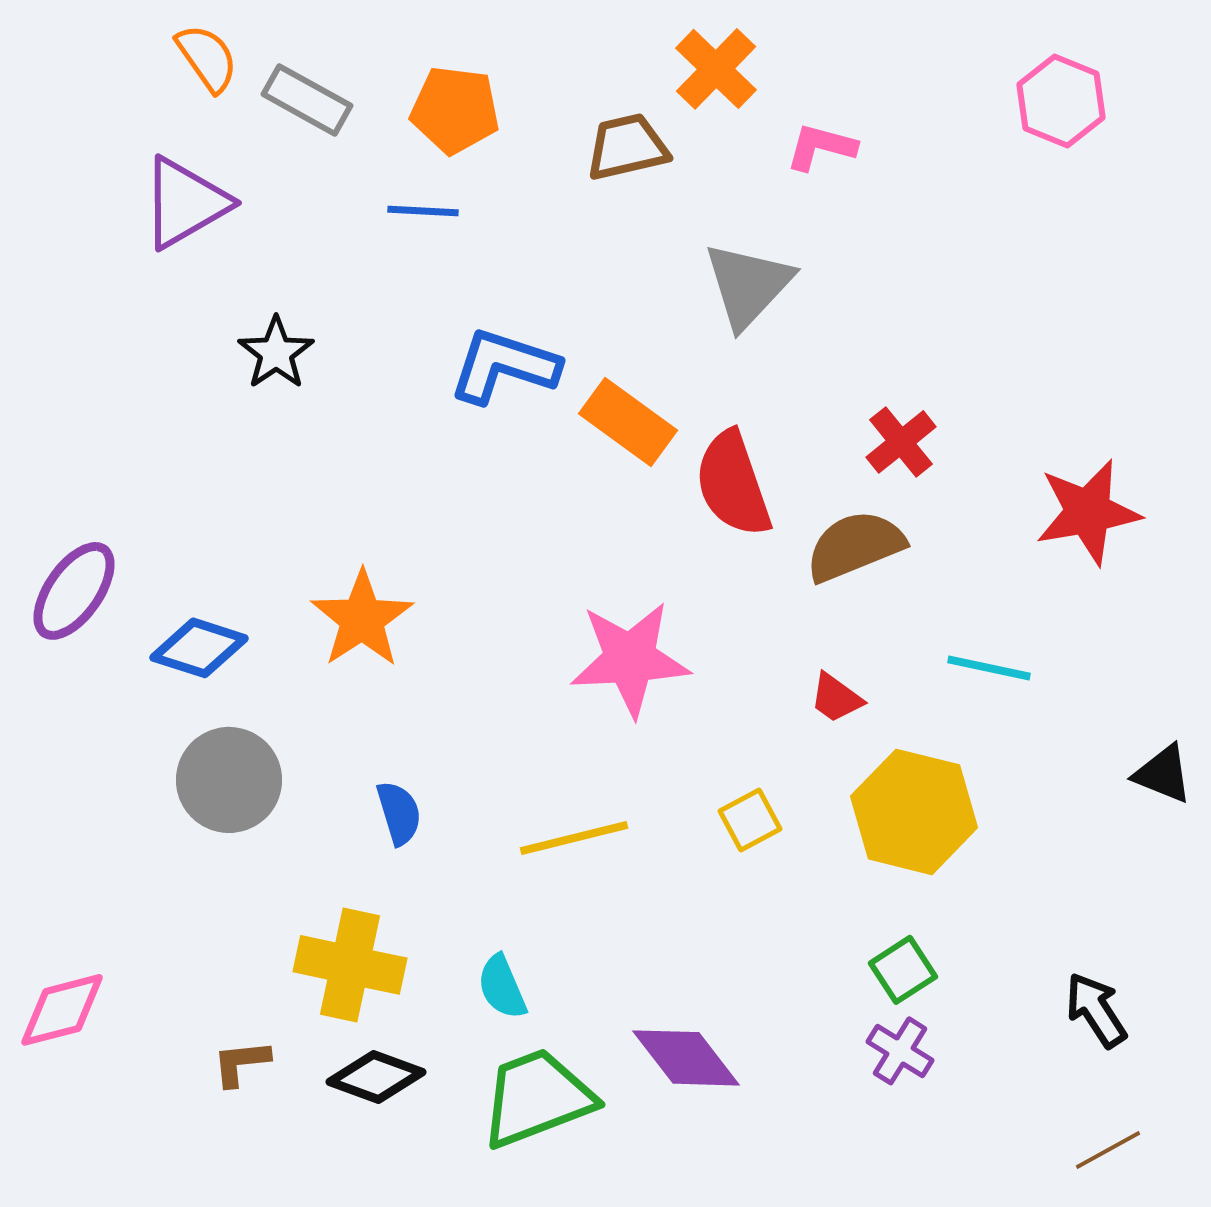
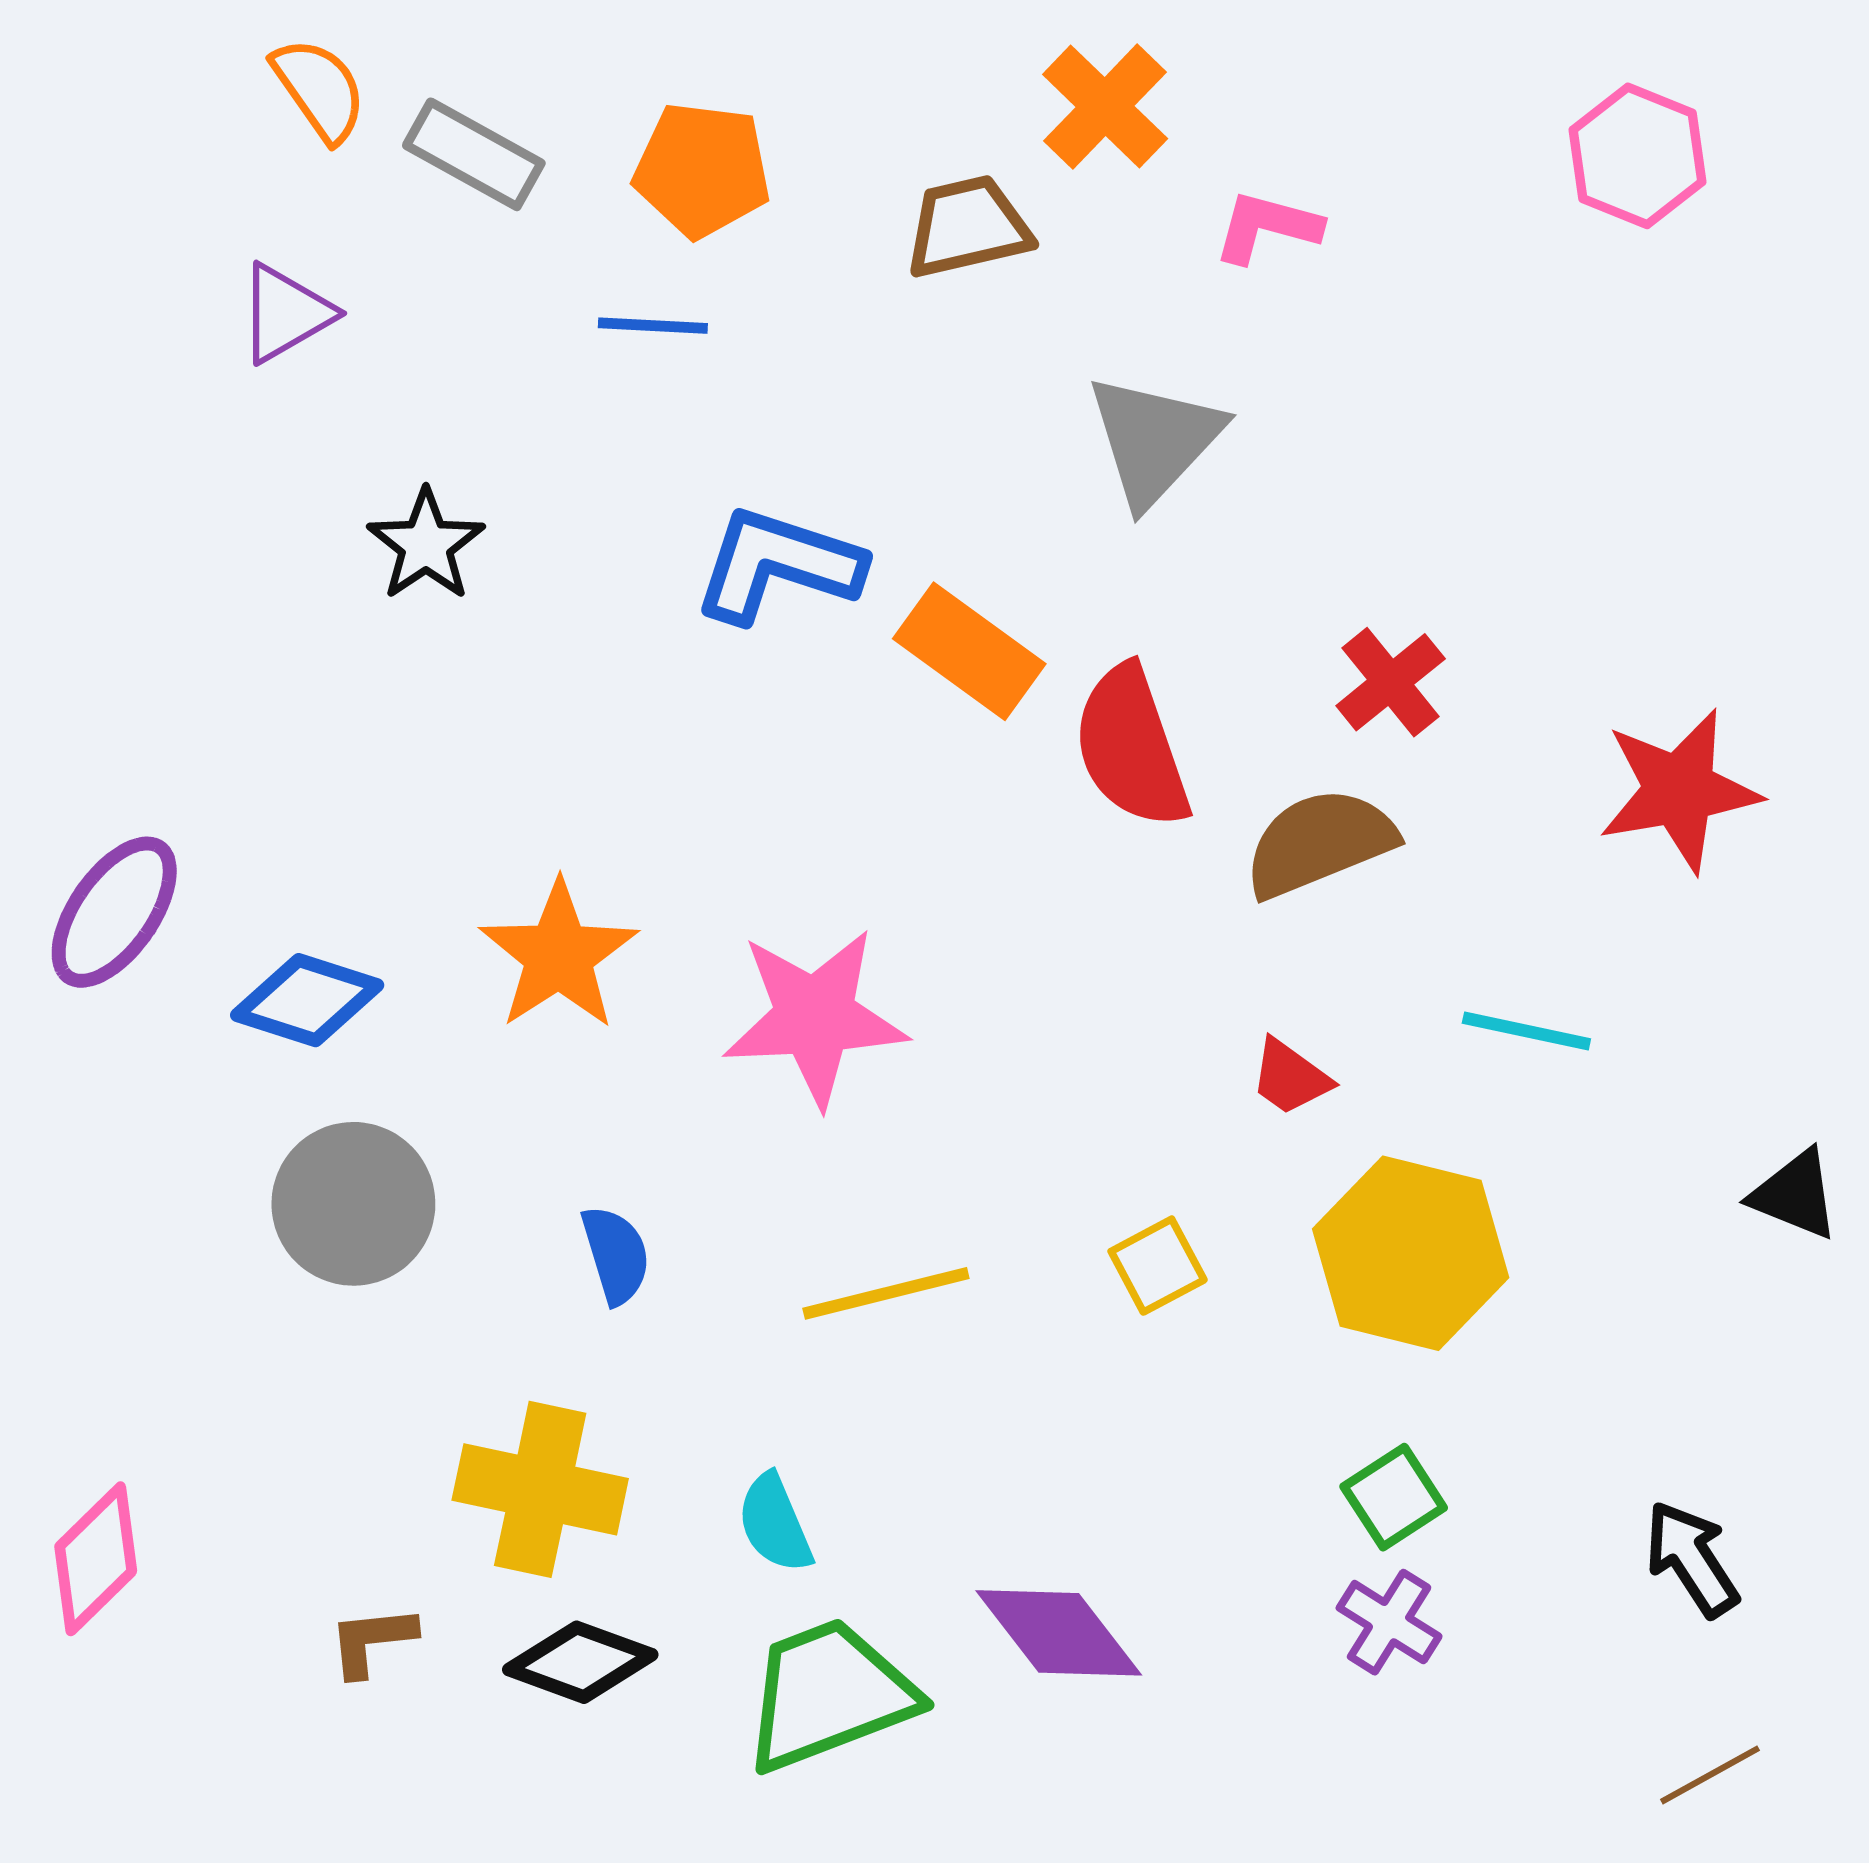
purple triangle: (185, 203) -> (286, 313), size x0.7
pink star: (630, 659) -> (815, 1017), moved
pink diamond: (62, 1010) -> (96, 1559), turned -30

